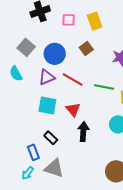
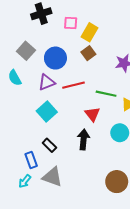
yellow rectangle: (95, 21) -> (90, 32), moved, turned 48
red line: (73, 79) -> (74, 85), turned -45
cyan square: (47, 105) -> (47, 111), turned 36
red triangle: (73, 110) -> (92, 114), moved

